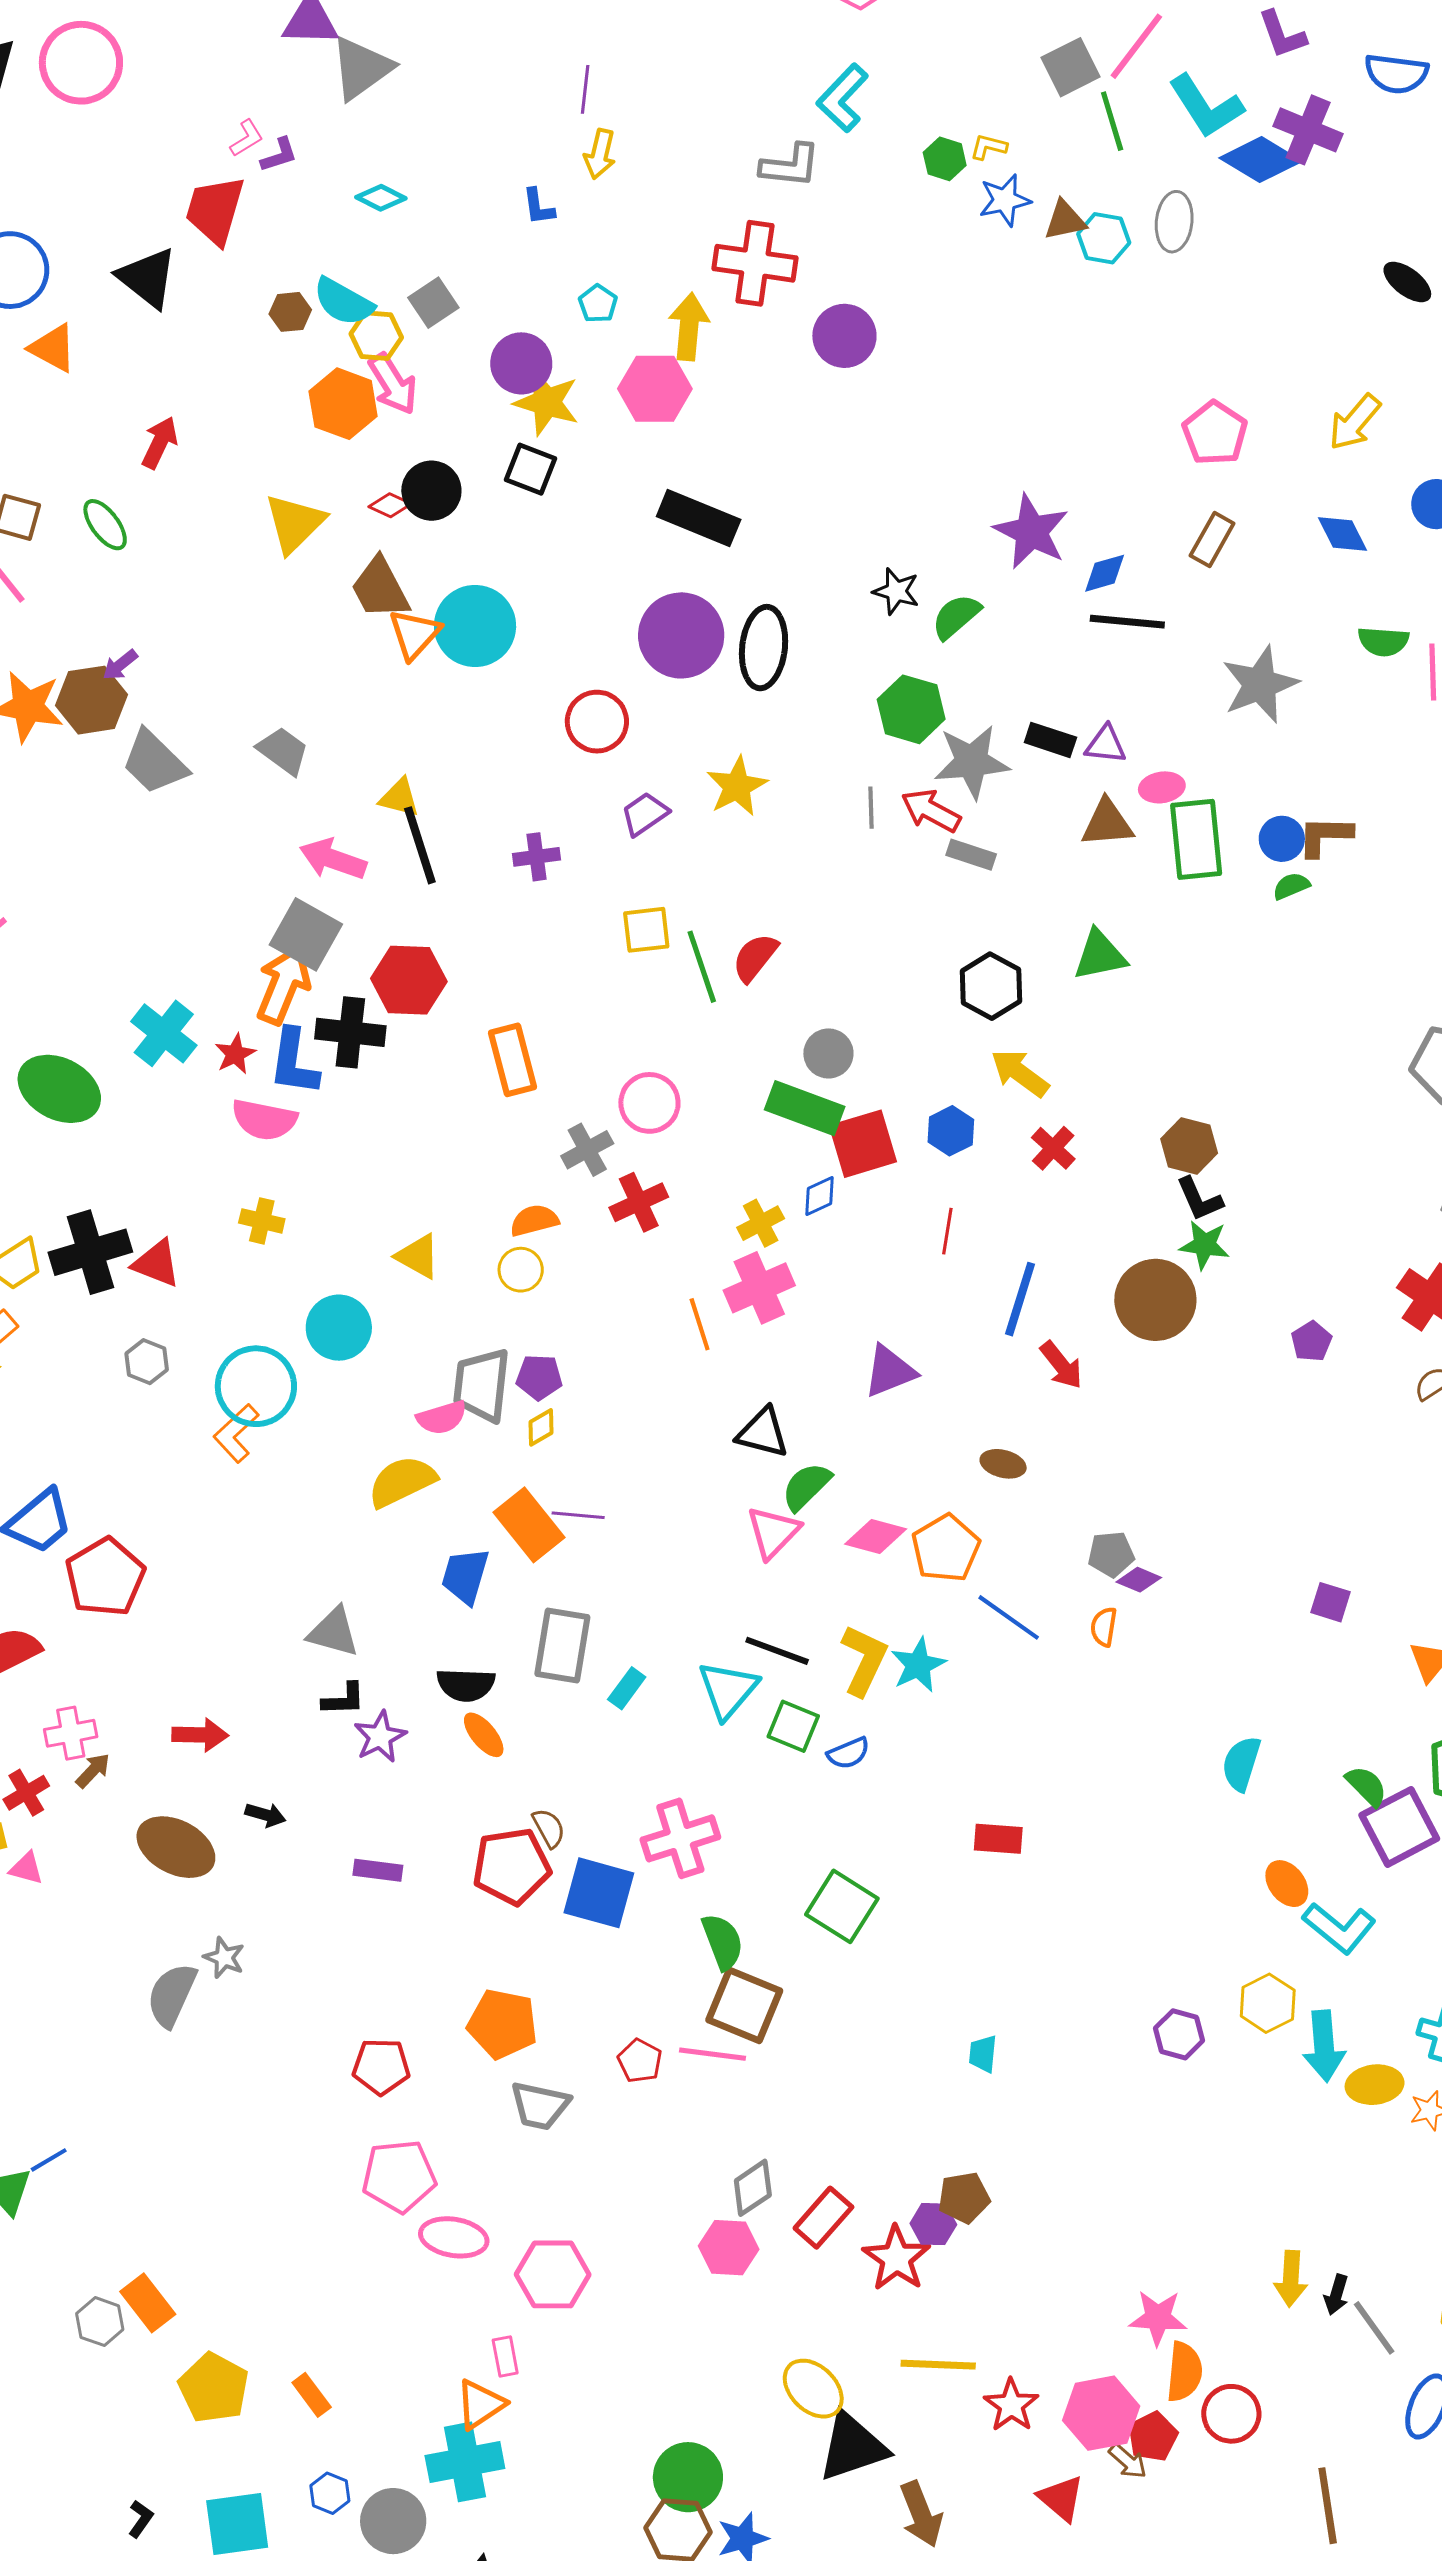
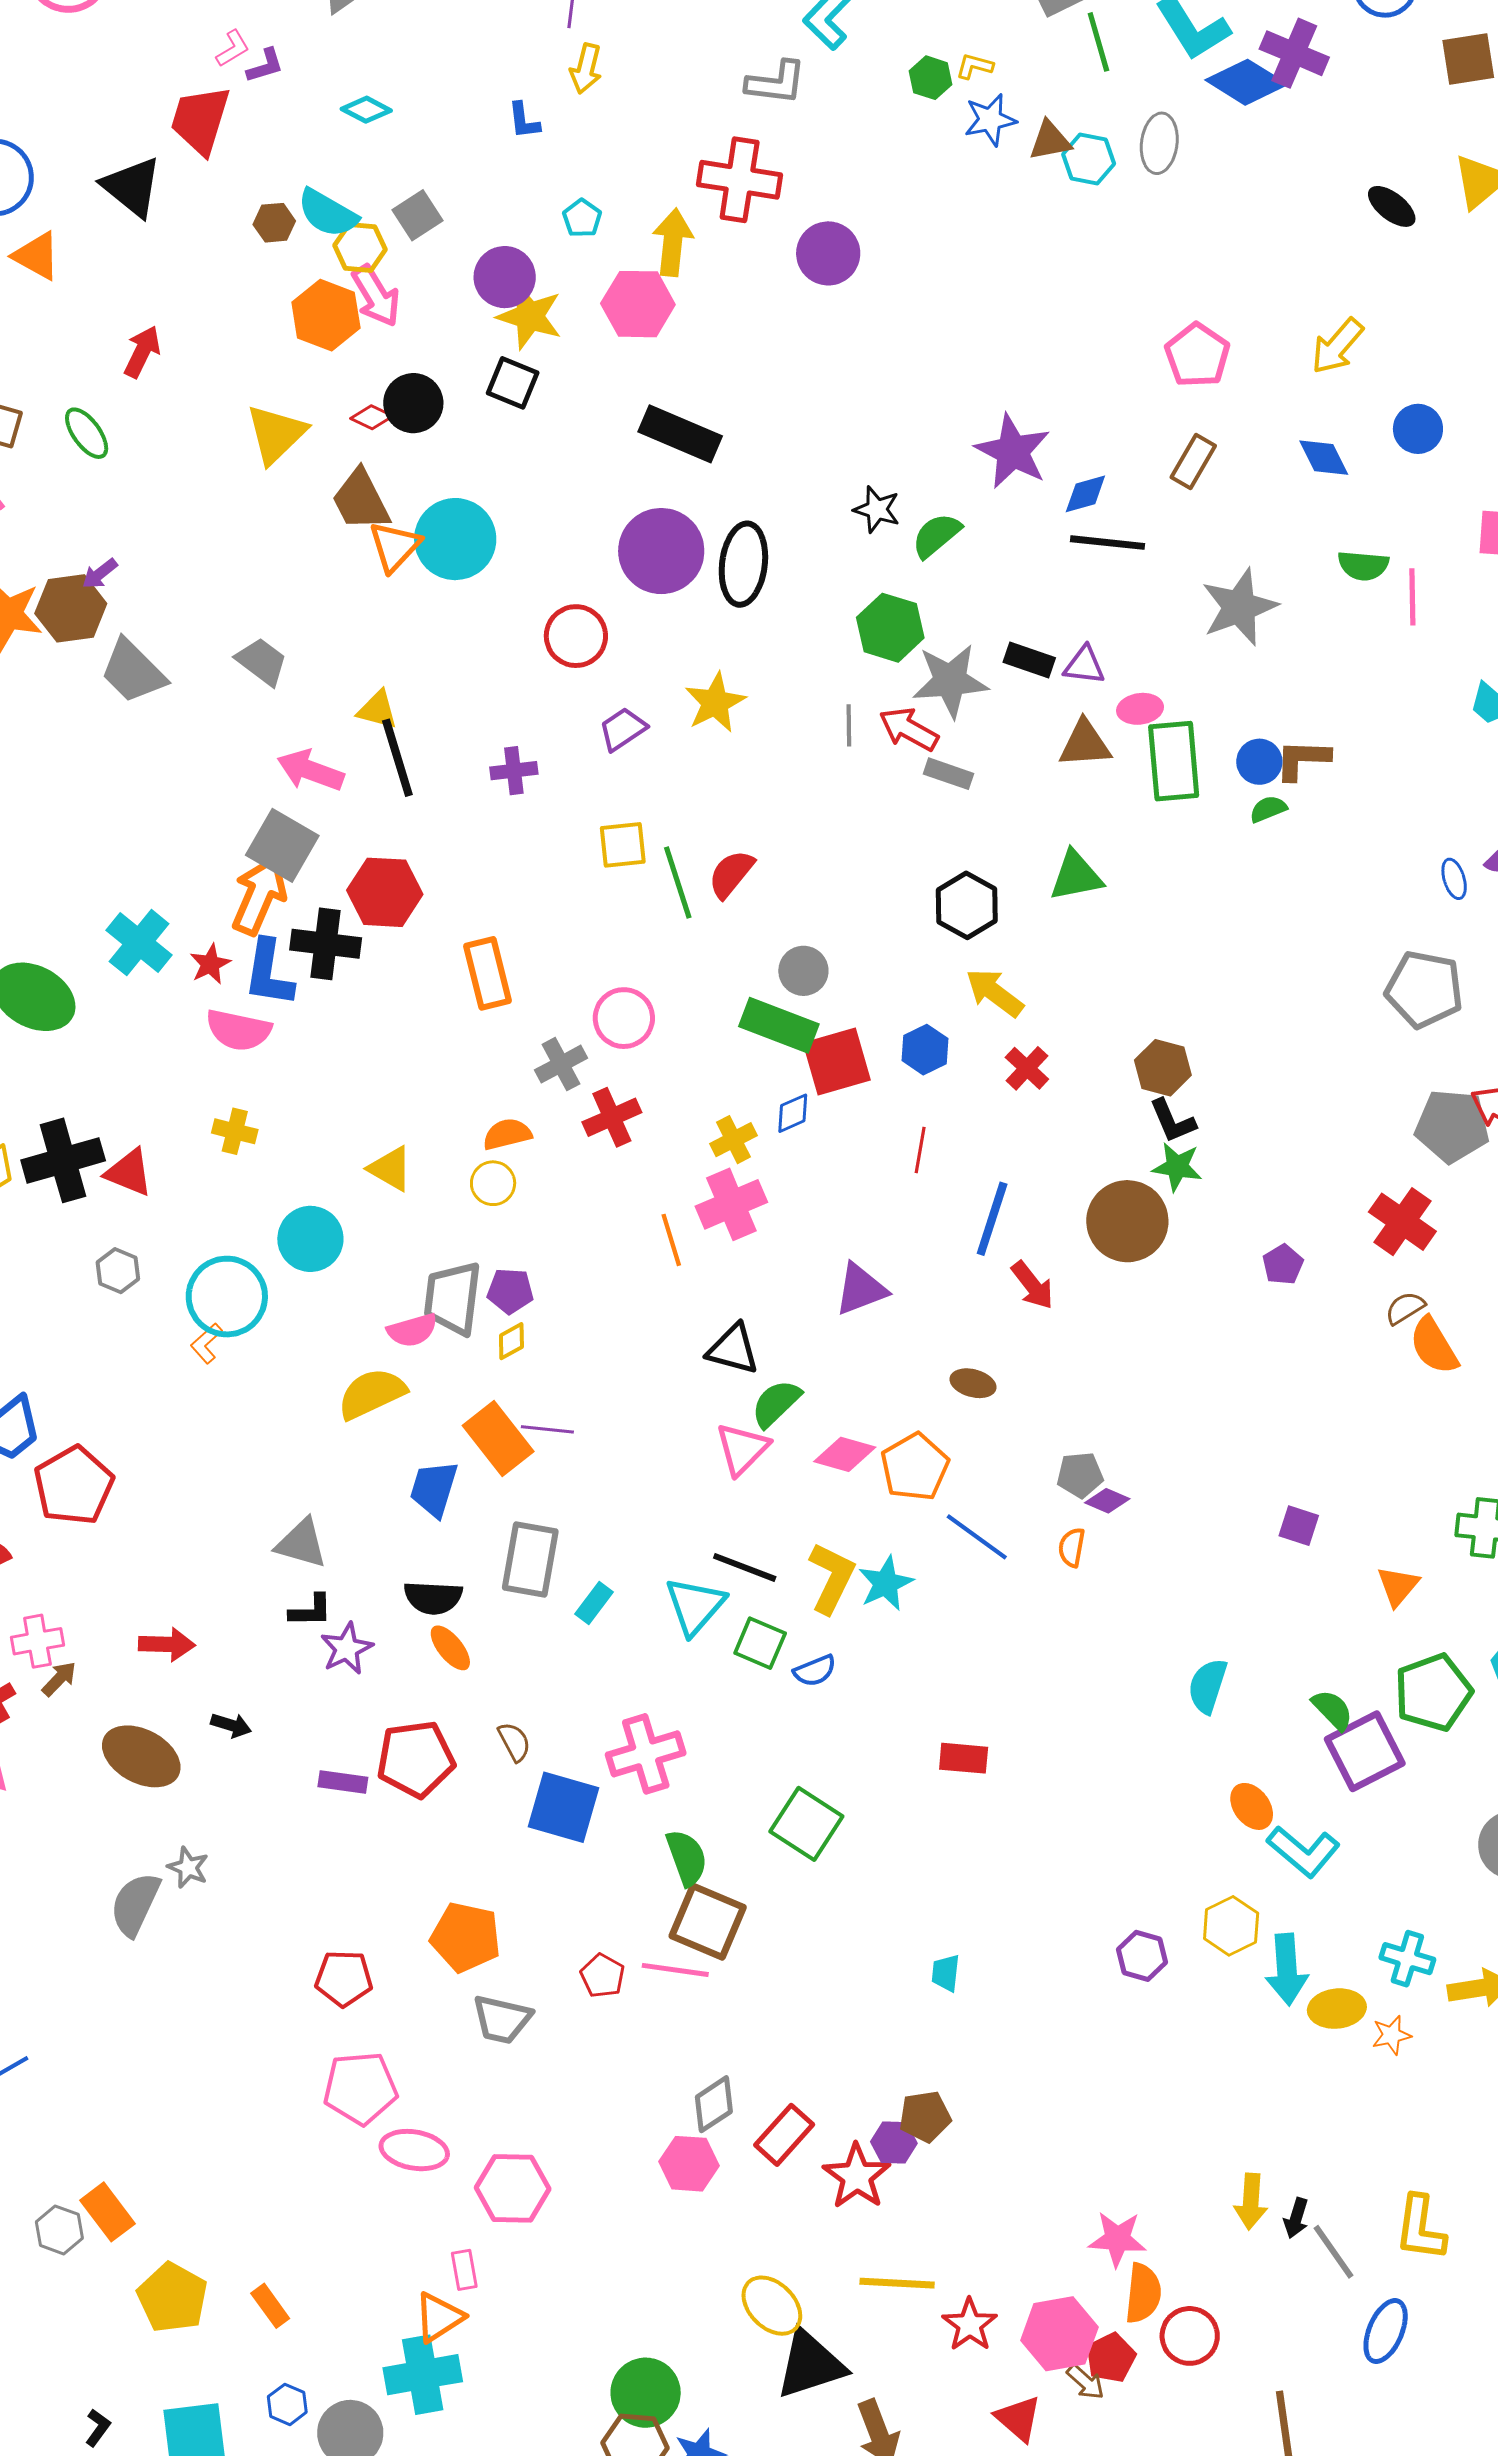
orange L-shape: (236, 1433) -> (206, 1343), size x0.7
red pentagon: (512, 1866) -> (416, 1759), moved

